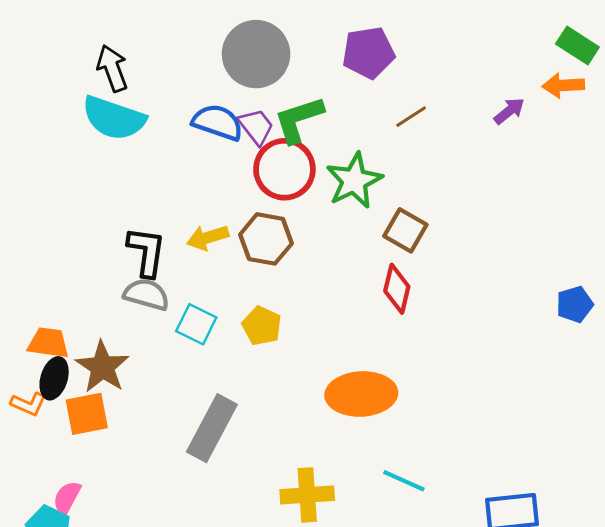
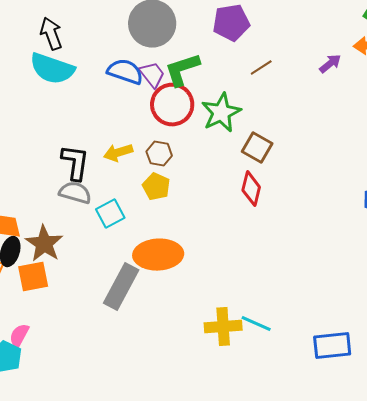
brown hexagon: (266, 239) -> (159, 154), size x0.7
cyan square: (196, 324) -> (110, 214), turned 36
yellow pentagon: (262, 326) -> (156, 187), moved
orange ellipse: (361, 394) -> (158, 255), moved
yellow cross: (307, 495) -> (223, 327), moved

